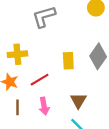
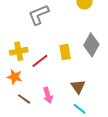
red line: (40, 80) -> (40, 61), moved
brown line: (17, 107) -> (24, 99), turned -48

